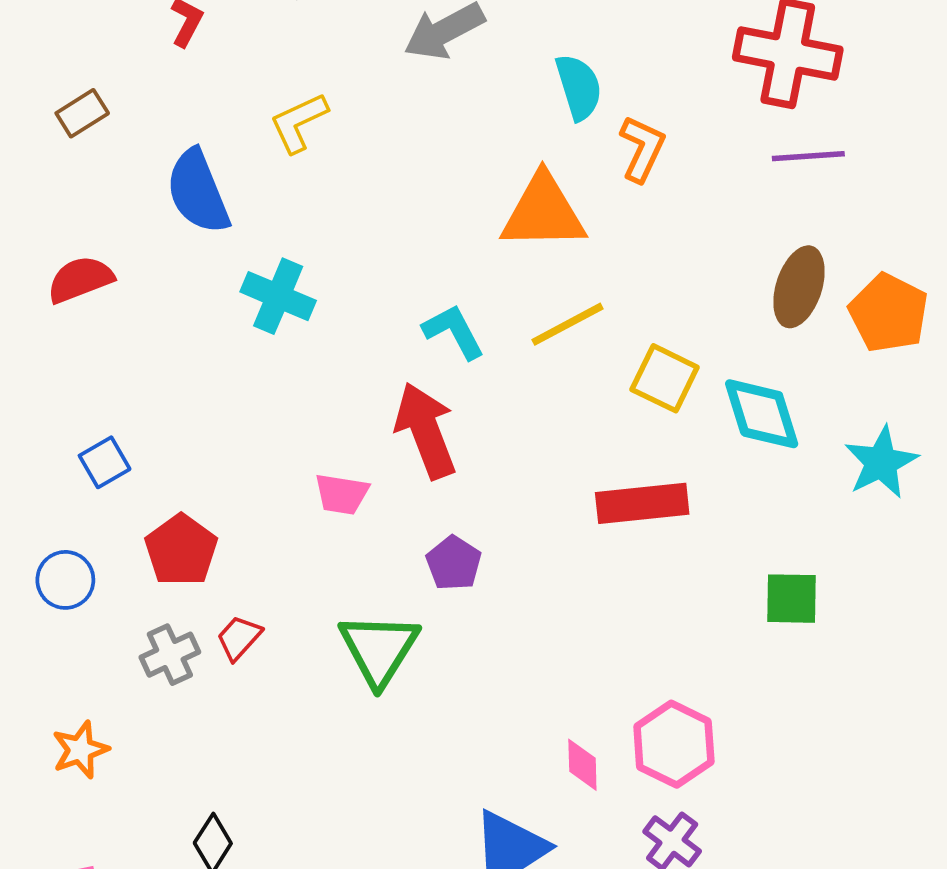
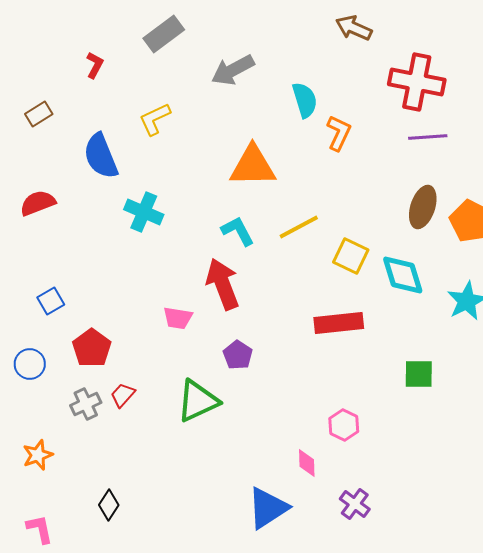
orange triangle: (543, 212) -> (253, 166), moved
green triangle: (379, 649) -> (198, 401), turned 33
pink hexagon: (674, 744) -> (344, 425), moved, size x0.7

